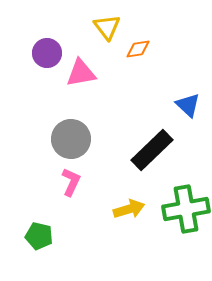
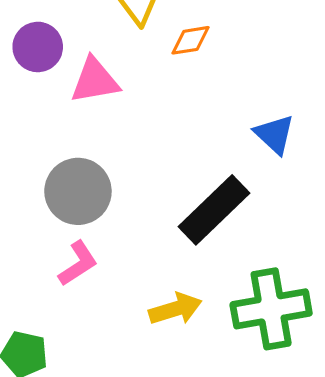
pink L-shape: (71, 182) -> (78, 264), turned 32

